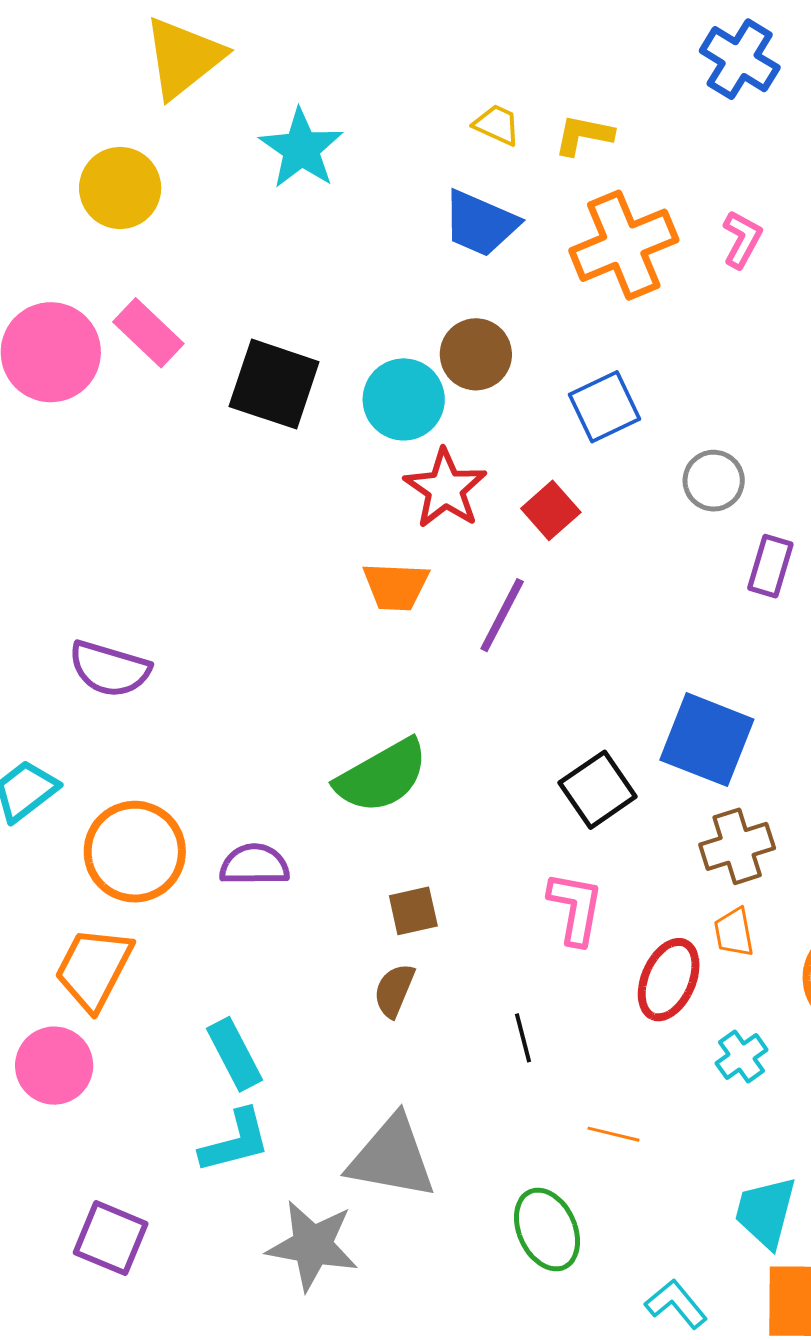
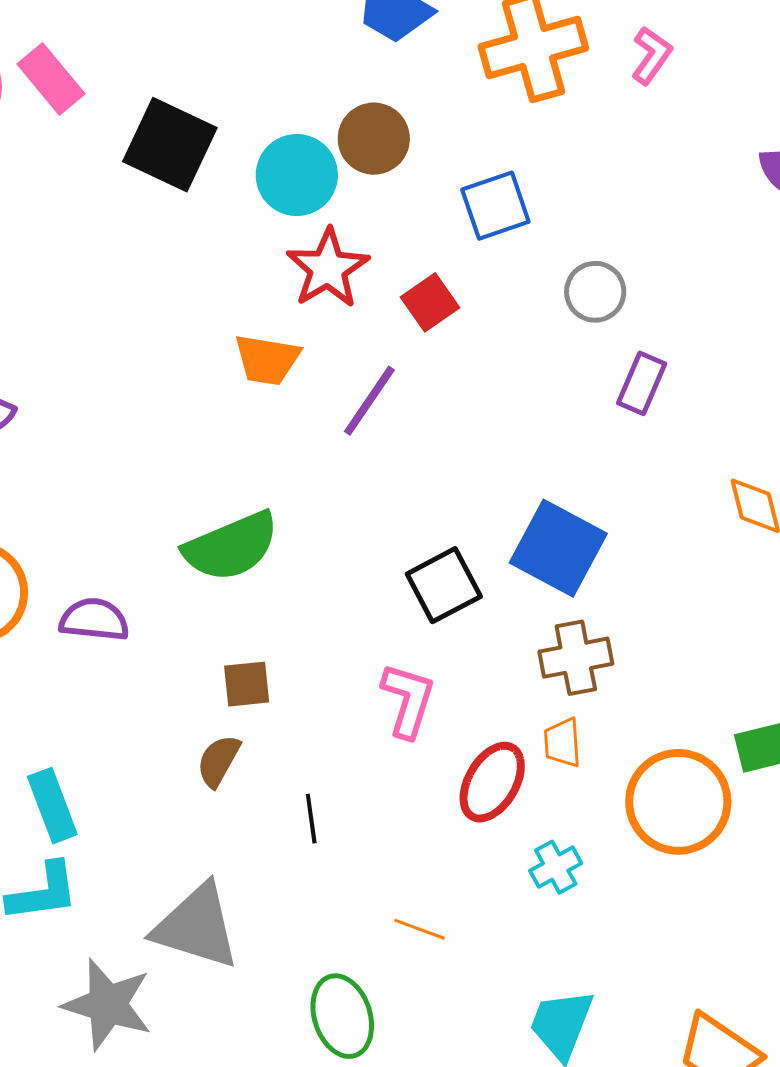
black line: (523, 1038) -> (311, 819), moved

